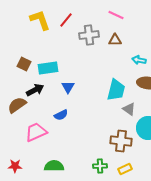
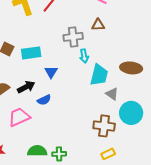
gray cross: (89, 35) -> (73, 37), moved
cyan arrow: (139, 60) -> (84, 56), moved, turned -112
black arrow: (35, 90) -> (26, 87), moved
green cross: (100, 166) -> (59, 154), moved

